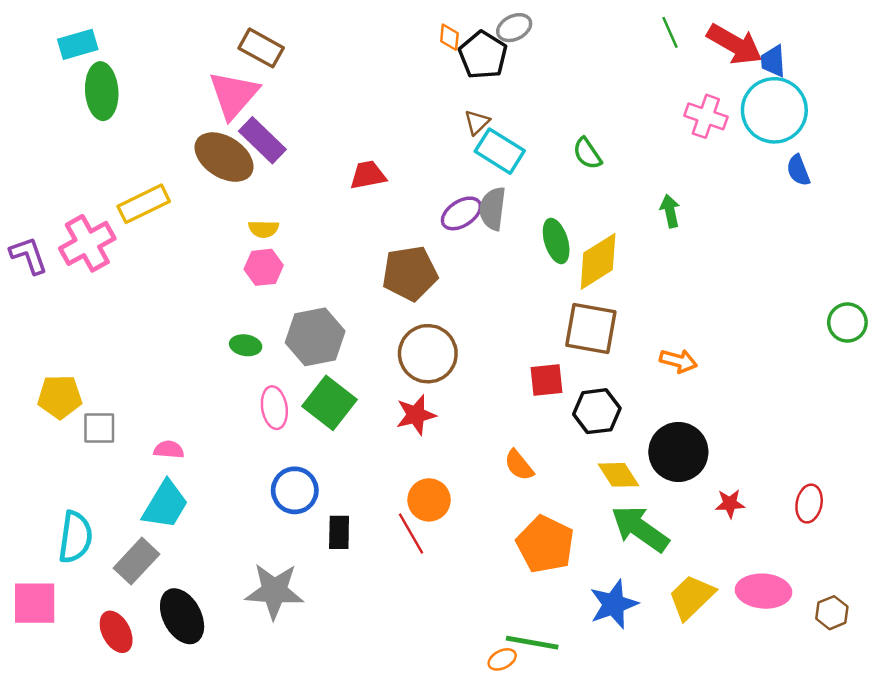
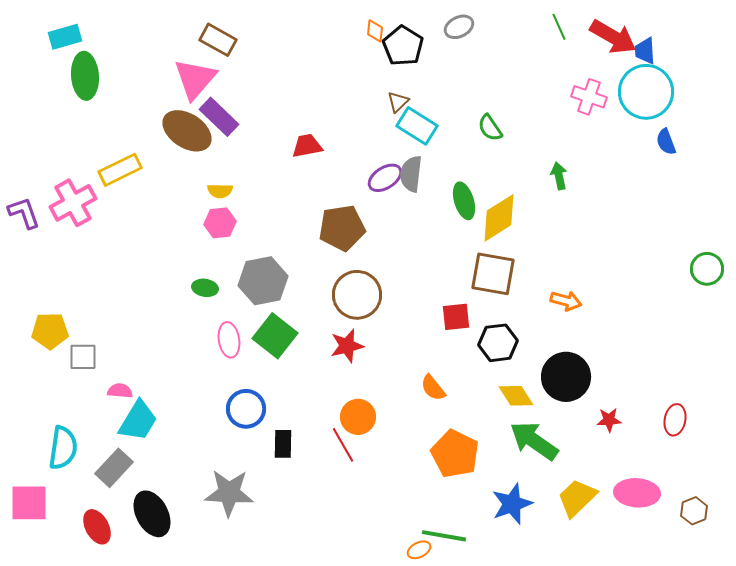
gray ellipse: (514, 28) -> (459, 27), moved
pink semicircle: (169, 450) -> (120, 391), moved

